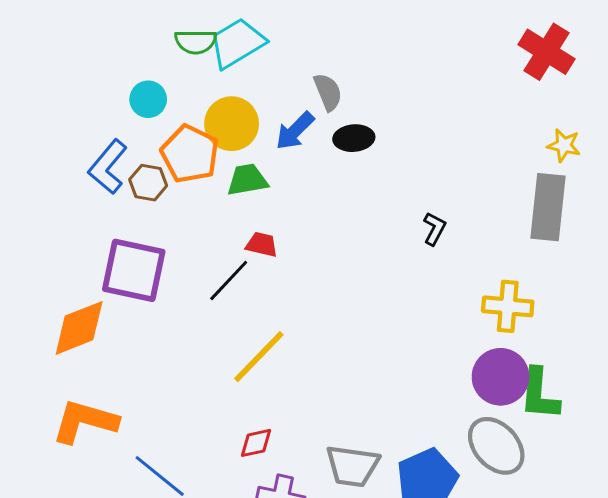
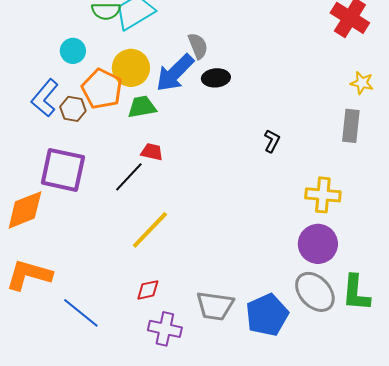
blue arrow: (295, 131) -> (175, 73), size x1.4
gray rectangle: (548, 207) -> (351, 126), size x0.7
green L-shape: (539, 394) -> (356, 293), moved

